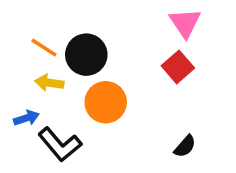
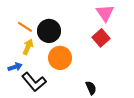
yellow arrow: (49, 83) -> (28, 47), turned 105
black semicircle: (185, 146) -> (91, 88), moved, turned -64

